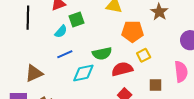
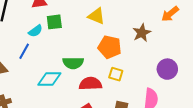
blue line: (65, 54) -> (24, 51), moved, turned -49
yellow square: (144, 55) -> (116, 74), turned 32

